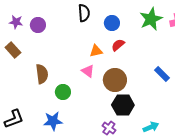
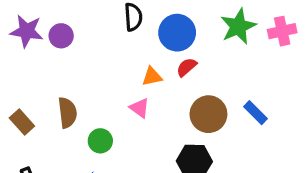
purple star: (16, 22) -> (27, 31), size x1.5
blue circle: (112, 23) -> (177, 33), size x1.5
brown rectangle: (13, 50) -> (22, 122), moved
brown circle: (115, 80) -> (208, 114), moved

